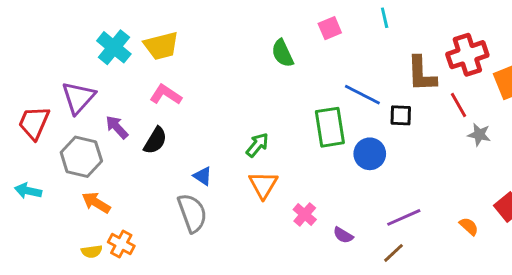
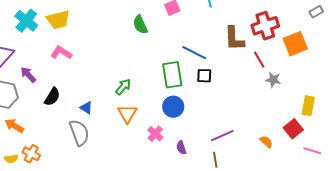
black square: (401, 115) -> (204, 76), moved
black semicircle: (155, 141) -> (52, 97), moved
blue circle: (370, 154) -> (173, 107), moved
purple semicircle: (343, 235) -> (181, 148), turned 40
brown line: (393, 253) -> (215, 160), turned -56

